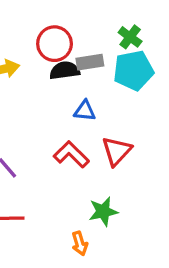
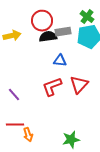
red L-shape: (71, 154) -> (52, 87), turned -65
green star: (103, 212) -> (71, 140), moved
orange arrow: (80, 243) -> (28, 135), moved

